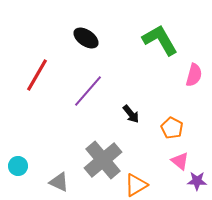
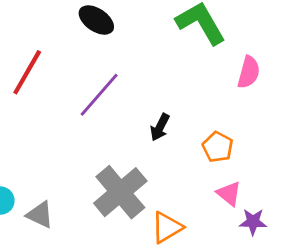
black arrow: (131, 114) -> (160, 127), turned 66
gray triangle: (59, 182) -> (40, 215), moved

